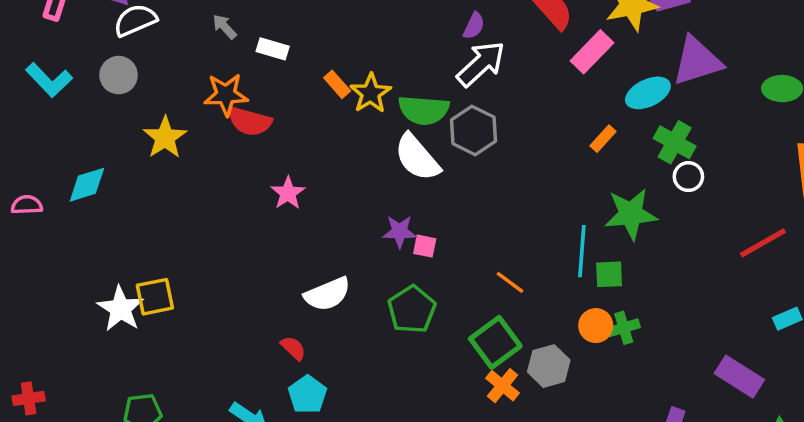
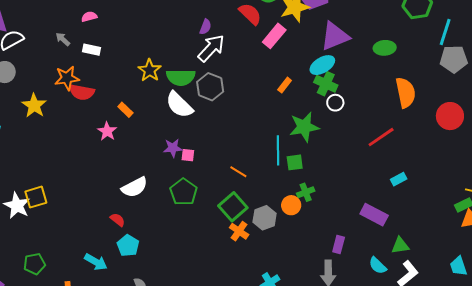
orange rectangle: (337, 84) -> (125, 110), moved
cyan ellipse: (648, 93) -> (322, 65), moved
orange circle: (596, 326) -> (291, 205), moved

